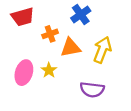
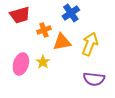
purple semicircle: (92, 90) -> (94, 79), moved

